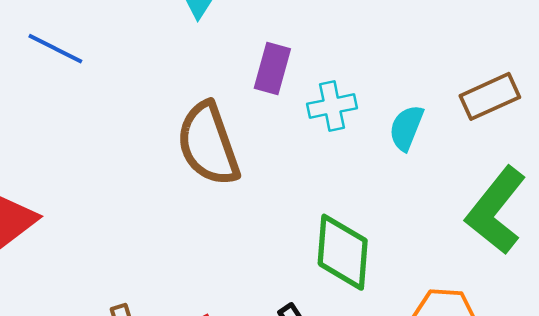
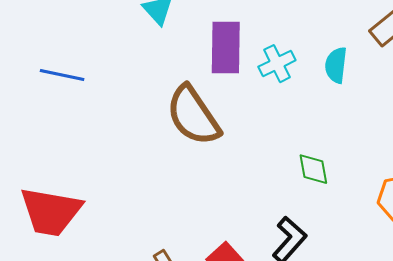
purple rectangle: (272, 69) -> (226, 48), size x1.4
green diamond: (343, 252) -> (313, 169), size x0.6

